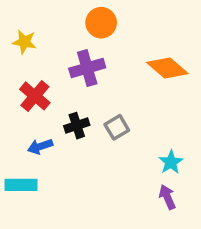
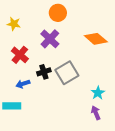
purple cross: (87, 68) -> (50, 39), turned -30
gray square: (117, 127) -> (67, 73), size x1.6

